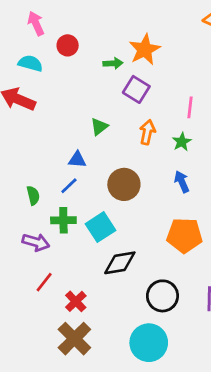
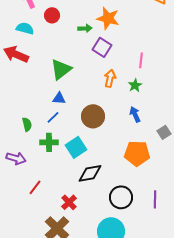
orange star: (145, 50) -> (108, 18), turned -30
green triangle: (99, 127) -> (61, 69), moved, size x1.6
purple arrow: (36, 242) -> (16, 158), moved
red cross: (76, 301) -> (69, 202), moved

